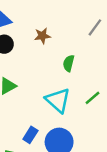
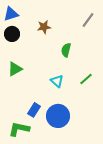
cyan triangle: (58, 100) -> (57, 81), size x0.6

